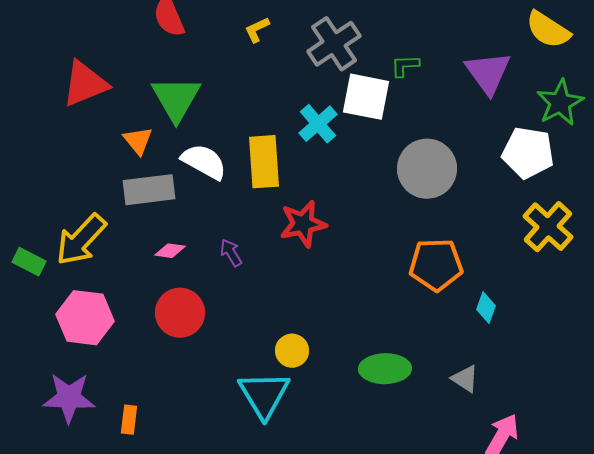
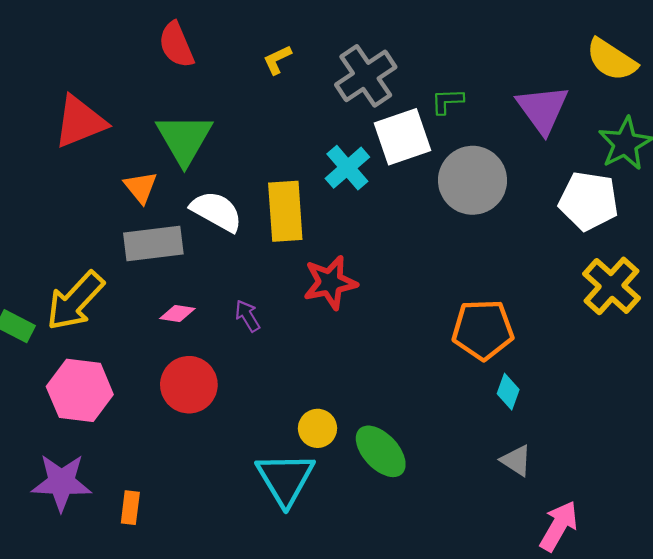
white square: (366, 97) -> (402, 137), turned -30
gray circle: (427, 169) -> (473, 180), moved
cyan diamond: (486, 308) -> (508, 392), moved
green ellipse: (385, 369) -> (381, 451), moved, turned 48

